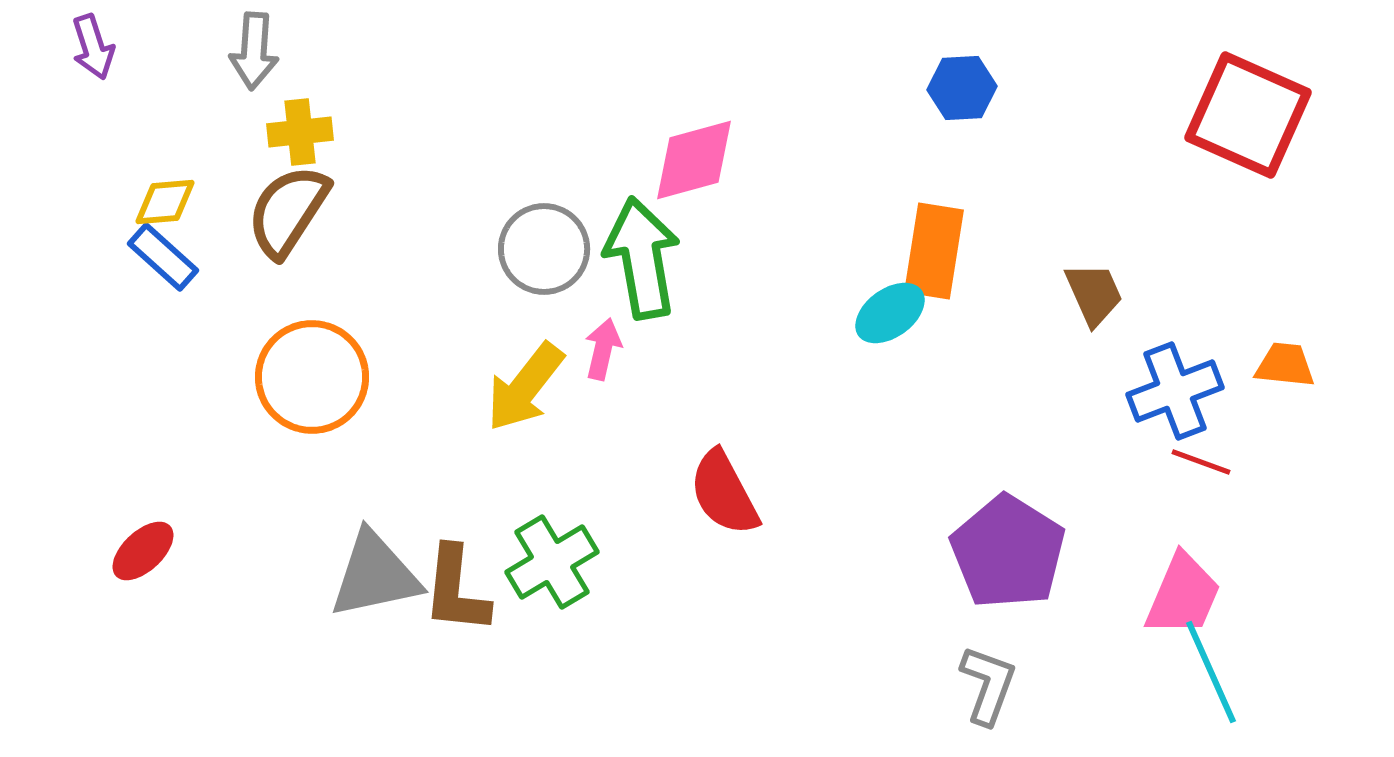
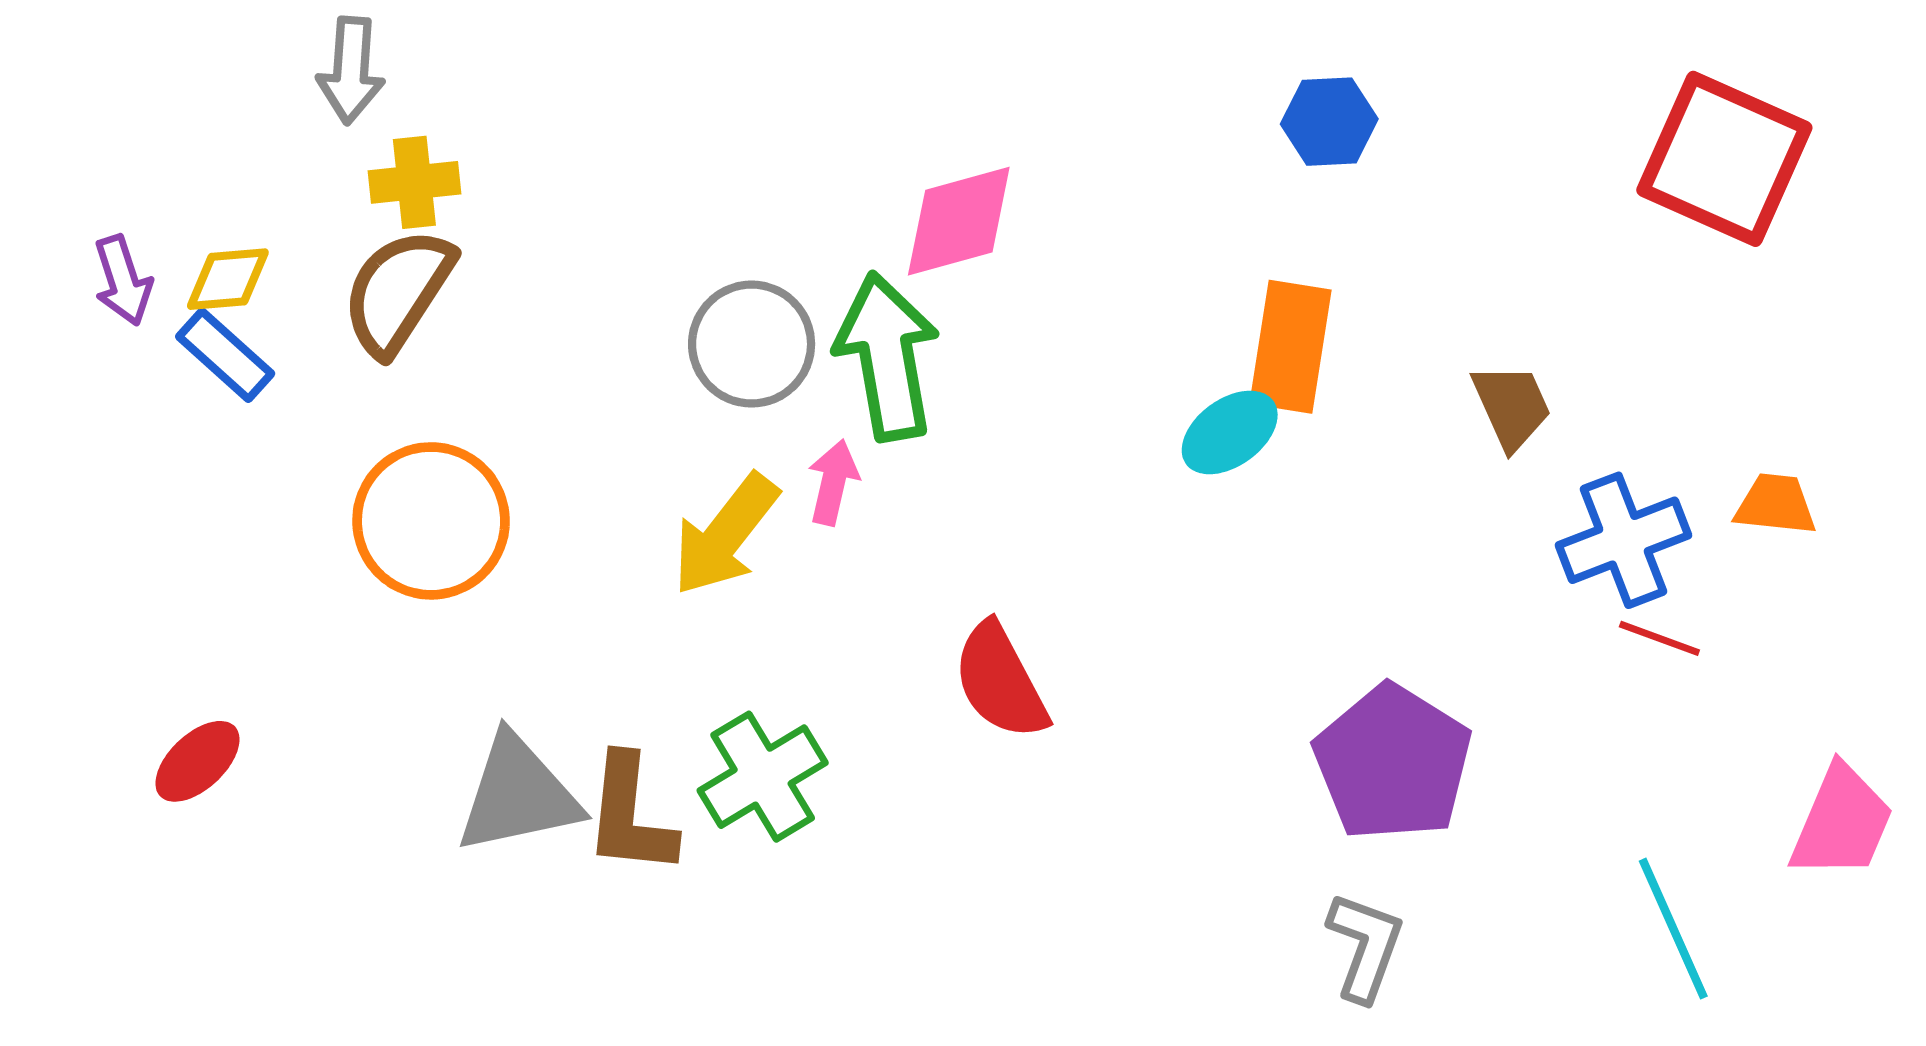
purple arrow: (93, 47) -> (123, 280), moved
pink trapezoid: (1183, 595) -> (1842, 822), moved

